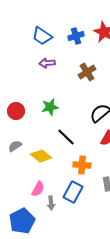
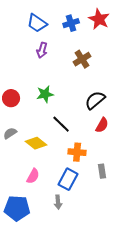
purple arrow: (47, 63) -> (42, 50), turned -70
gray arrow: (51, 203) -> (58, 202), moved
blue pentagon: (22, 221) -> (17, 208), turned 30

